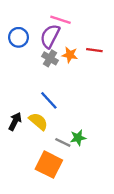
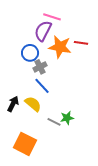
blue circle: (18, 37) -> (30, 53), moved
orange star: (70, 55) -> (60, 47), size x1.6
gray cross: (50, 58) -> (40, 67), moved, turned 32
orange square: (49, 165) -> (25, 144), moved

